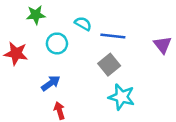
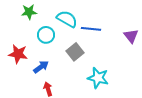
cyan semicircle: (83, 24) -> (67, 19), size x1.5
red star: (16, 53) -> (18, 54), moved
gray square: (109, 65) -> (75, 52), moved

